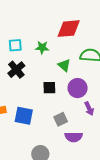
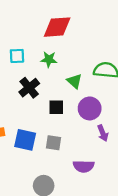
red diamond: (69, 29) -> (57, 27), moved
black cross: (16, 70) -> (29, 88), moved
gray square: (61, 119) -> (53, 143), moved, turned 32

